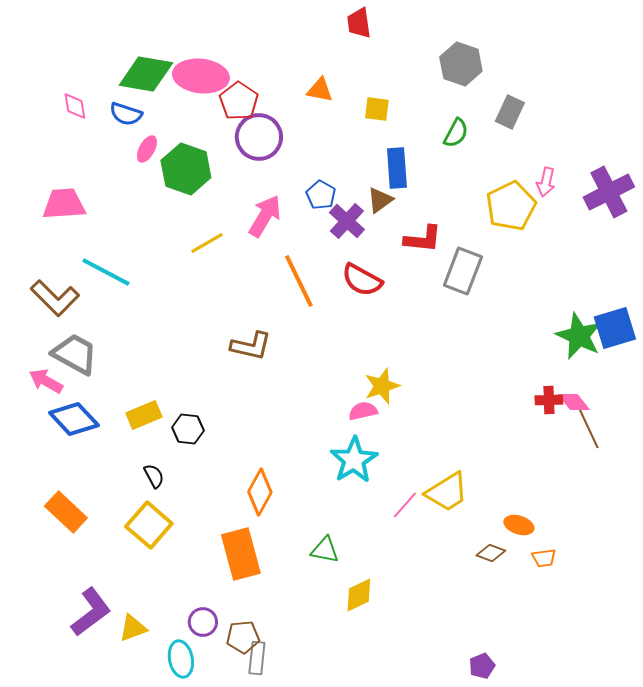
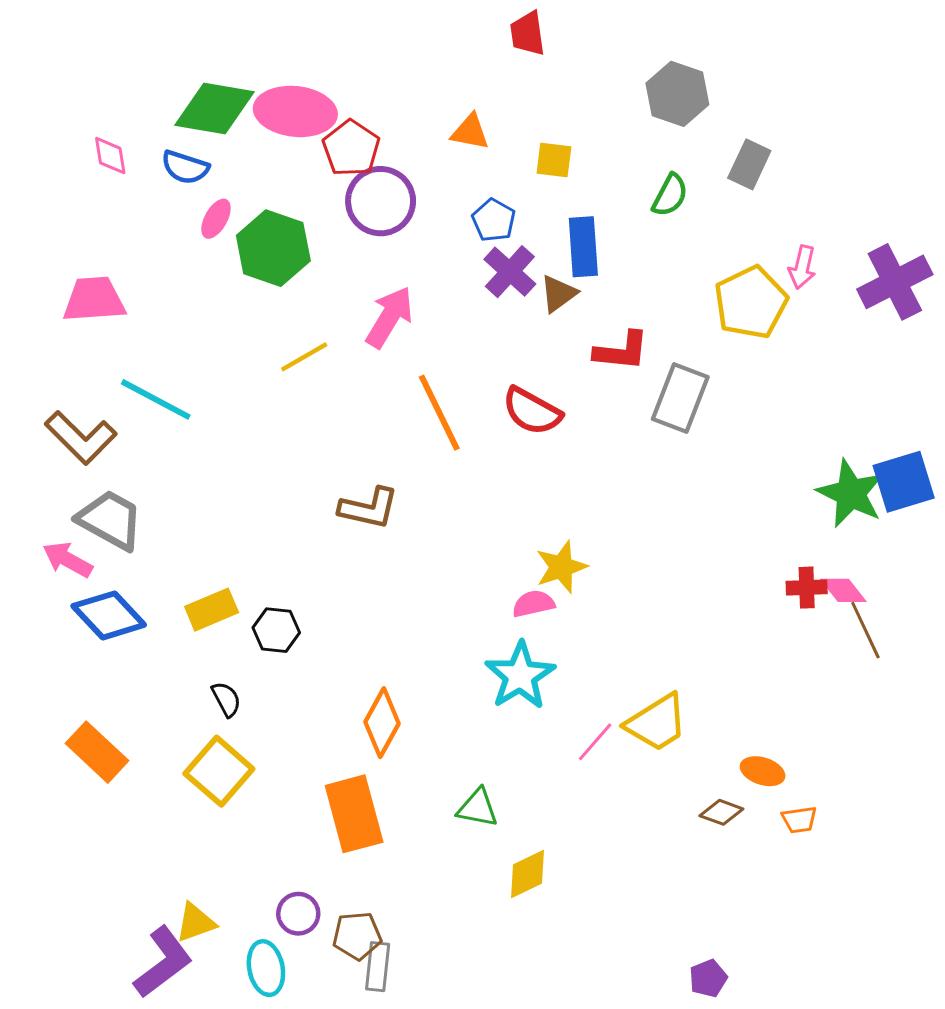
blue pentagon: (321, 195) -> (494, 220), moved
purple cross: (347, 221) -> (510, 272), moved
purple L-shape: (91, 612) -> (163, 962), moved

